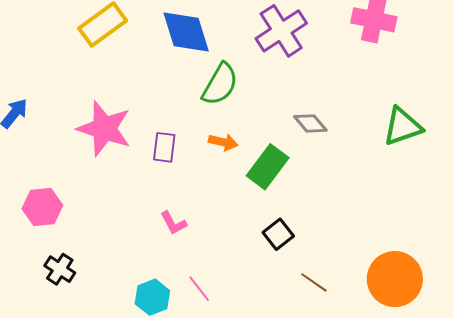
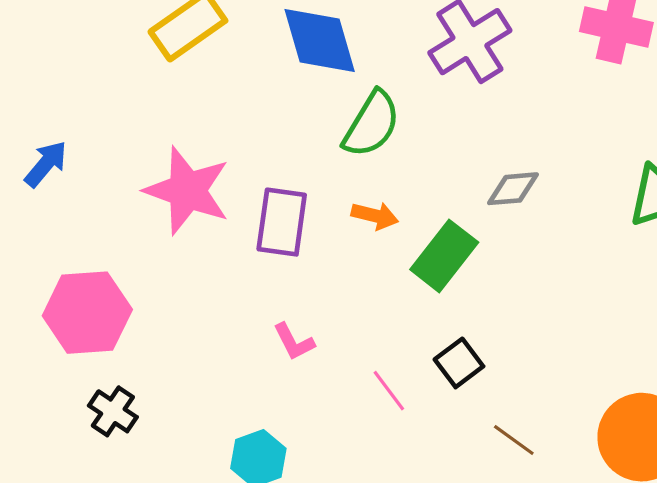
gray diamond: (310, 123) -> (513, 189), turned -56
purple rectangle: (164, 147) -> (282, 222), size x1.4
pink hexagon: (42, 207) -> (87, 313), size x1.4
pink line: (199, 289) -> (389, 391), moved

